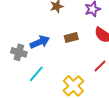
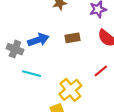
cyan line: (36, 74) -> (32, 74), turned 60

